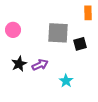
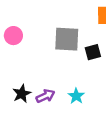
black star: (19, 64) -> (22, 94), moved
purple arrow: (40, 65) -> (45, 96), moved

